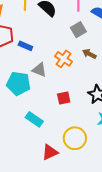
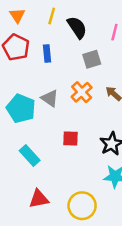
gray square: (78, 30) -> (92, 59), moved
blue rectangle: (25, 46) -> (47, 53), moved, turned 48
yellow circle: (75, 138) -> (82, 206), moved

